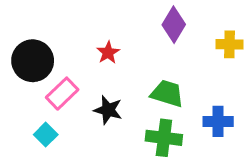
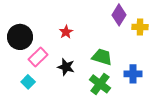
purple diamond: (174, 25) -> (119, 15), moved
green cross: (164, 138) -> (100, 84), turned 30

